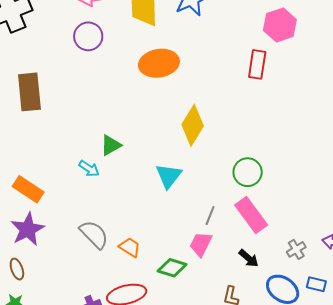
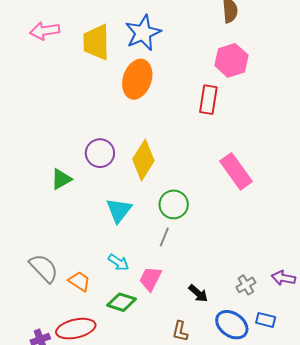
purple circle: (88, 36) -> (100, 153), moved
orange ellipse: (159, 63) -> (137, 79), moved, turned -63
cyan arrow: (89, 169) -> (119, 262), moved
green circle: (248, 172) -> (174, 204), moved
gray line: (210, 215) -> (164, 237), moved
pink rectangle: (251, 215) -> (236, 171), moved

